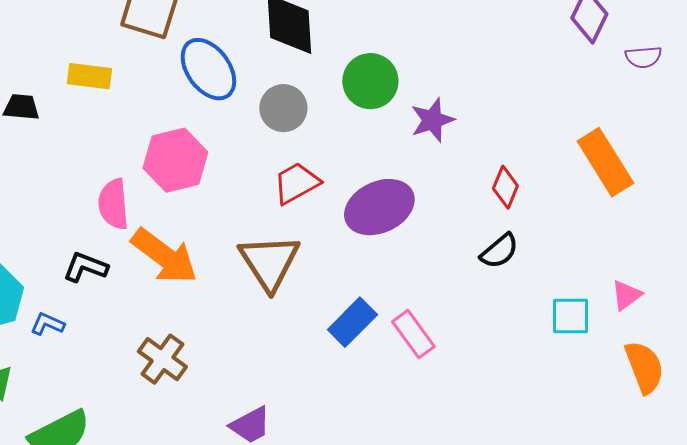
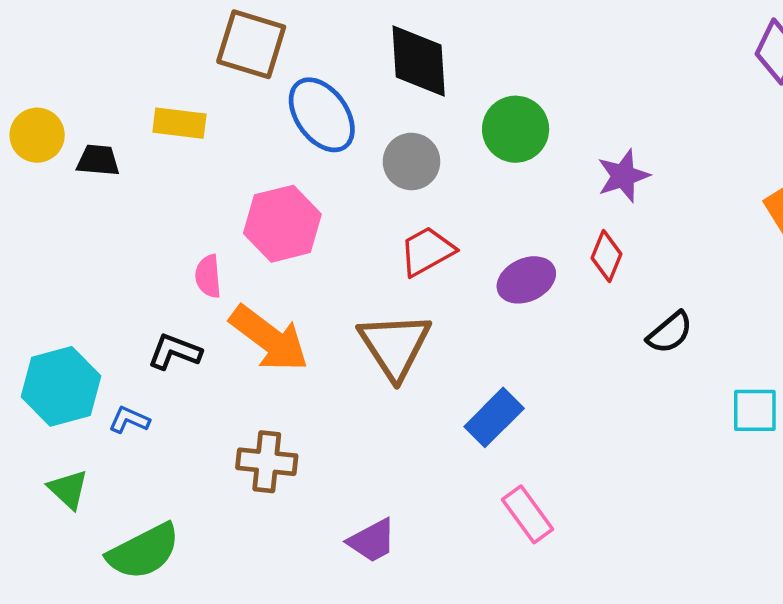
purple star: (432, 120) -> (623, 176), moved
red diamond: (505, 187) -> (606, 256), moved
pink semicircle: (113, 204) -> (208, 276), size x0.7
purple ellipse: (379, 207) -> (526, 280), size x0.7
pink rectangle: (413, 334) -> (528, 514), moved
brown cross: (162, 359) -> (267, 462), turned -30

